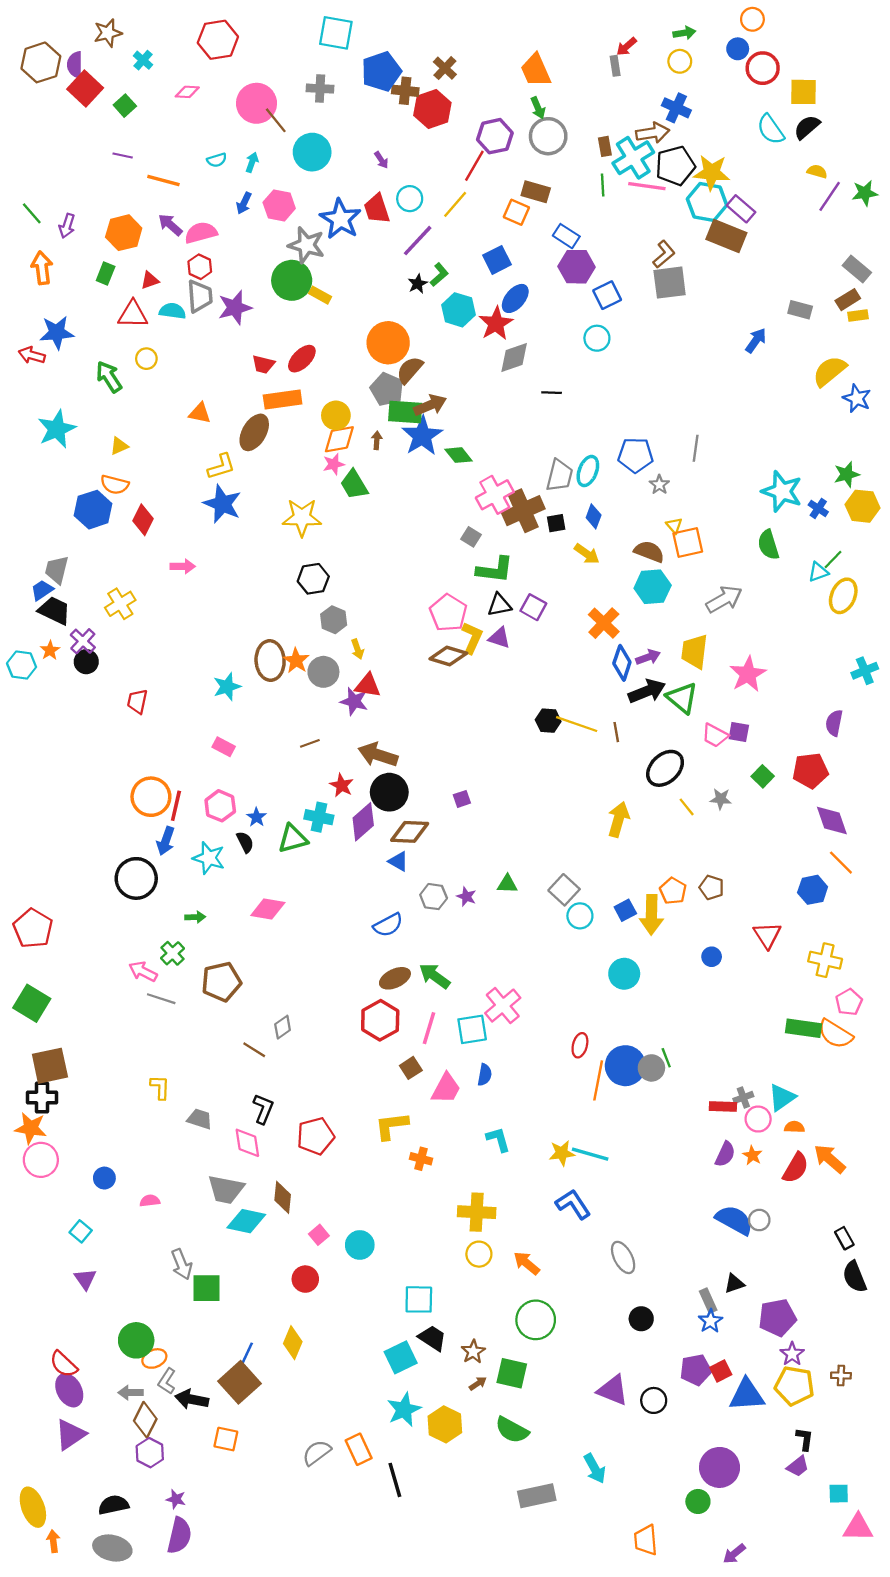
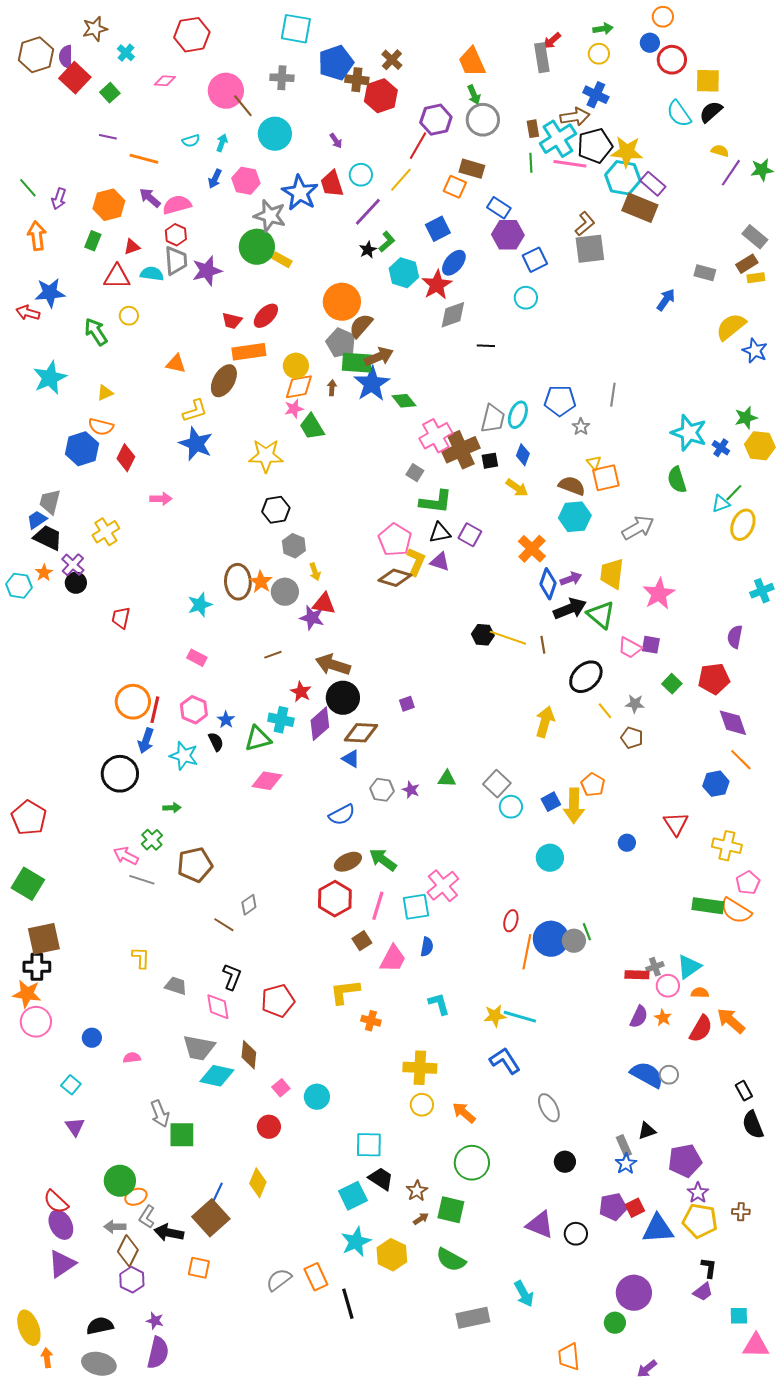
gray rectangle: (615, 66) -> (542, 58), size x1.6
brown pentagon: (712, 887) -> (632, 738), moved
pink diamond: (268, 909) -> (267, 781), moved

